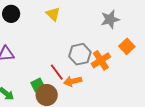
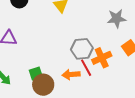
red line: (57, 72) -> (86, 68), moved

